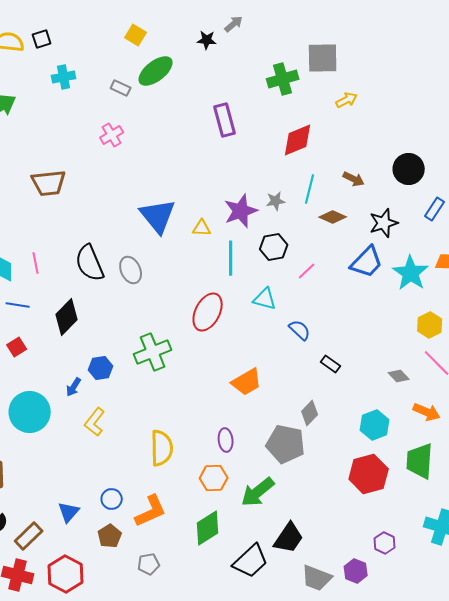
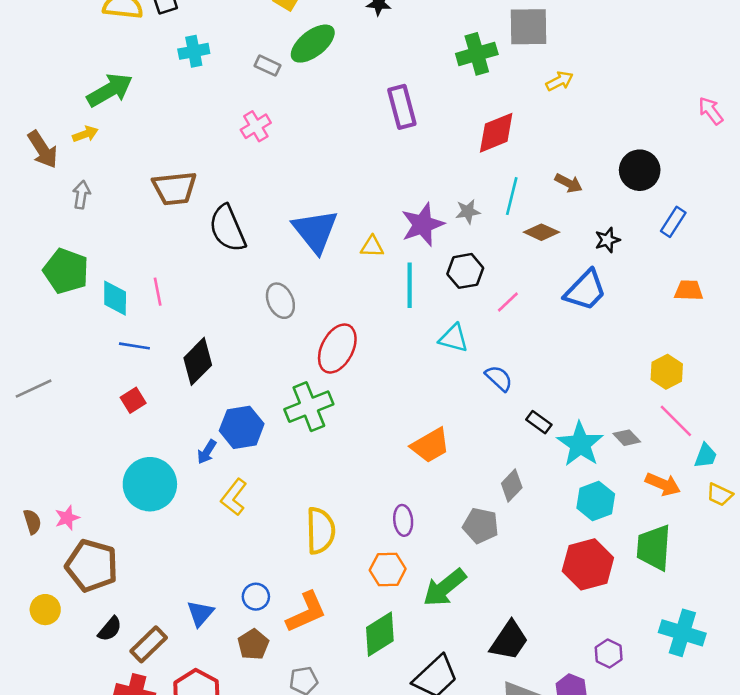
black star: (384, 223) -> (607, 240), size x0.7
black semicircle: (90, 263) -> (227, 228), moved
cyan star: (411, 273) -> (580, 444), moved
red ellipse: (208, 312) -> (337, 349), moved
blue hexagon: (101, 368) -> (242, 427), size x1.4
gray pentagon: (286, 444) -> (481, 526), size x0.7
black trapezoid: (289, 538) -> (509, 641), moved

